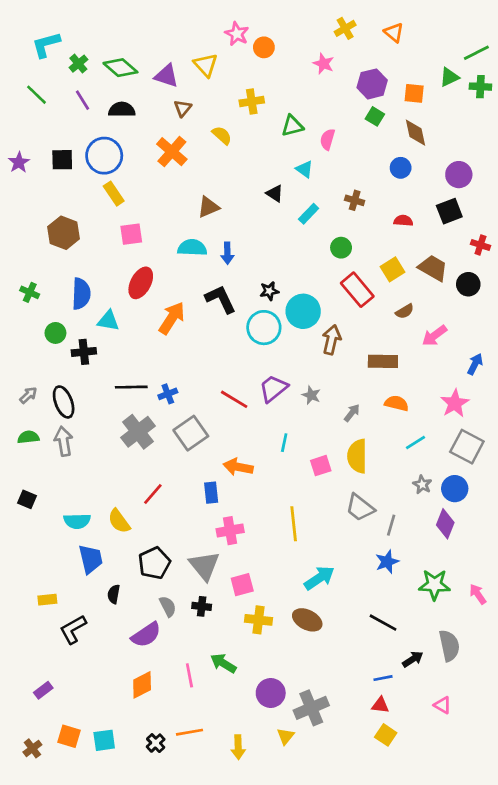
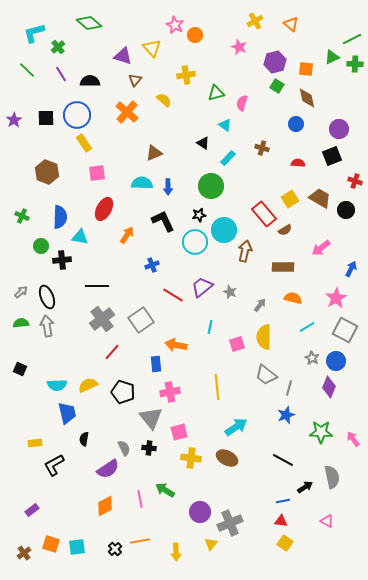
green diamond: (120, 68) -> (89, 23), moved
green circle: (341, 248) -> (211, 186), moved, size x1.6
brown semicircle: (405, 311) -> (285, 230), moved
orange arrow: (172, 318) -> (127, 235), size x0.7
blue cross: (168, 394) -> (152, 265), moved
red line: (153, 494) -> (112, 352), moved
yellow semicircle: (119, 521) -> (88, 385), turned 102
black pentagon: (154, 563) -> (123, 392), moved, turned -30

